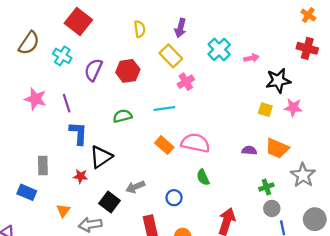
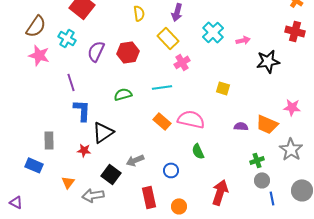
pink star: (35, 99) -> (39, 55), moved
pink star: (293, 107) -> (292, 107), moved
yellow square: (265, 110) -> (223, 88), moved

